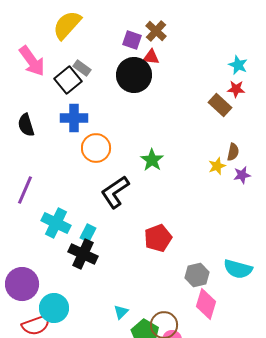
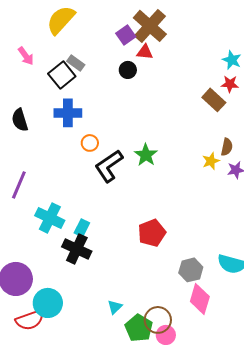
brown cross: (156, 31) -> (150, 26), size x1.6
purple square: (132, 40) -> (126, 35), turned 36
pink arrow: (32, 61) -> (26, 56), size x0.6
black circle: (134, 75) -> (128, 70), size x0.5
orange circle: (96, 148) -> (90, 143), size x0.6
black L-shape: (115, 192) -> (109, 166), moved

